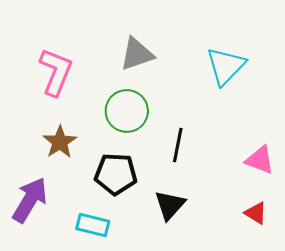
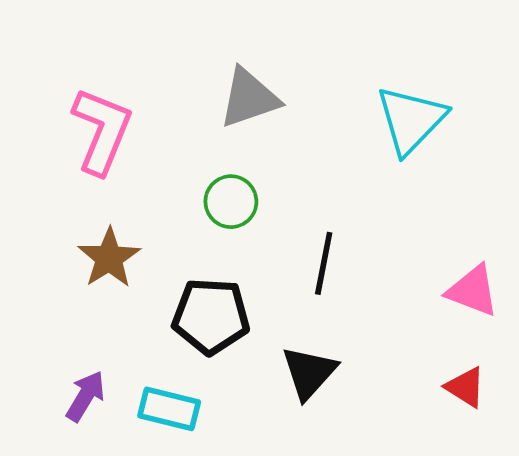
green circle: (127, 111) -> (231, 202), size x0.7
purple arrow: (30, 200) -> (85, 396), moved, size x0.6

